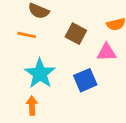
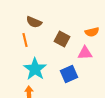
orange line: (27, 35) -> (25, 40), turned 64

